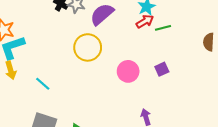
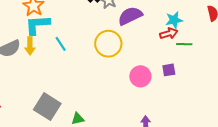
purple square: (162, 69) -> (169, 70), moved
cyan line: (43, 84) -> (61, 44), moved

